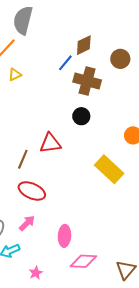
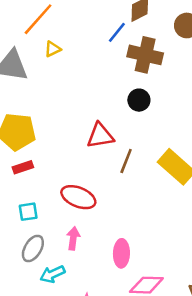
brown line: (23, 159) -> (126, 161), moved
pink arrow: (27, 223) -> (73, 238), turned -36

